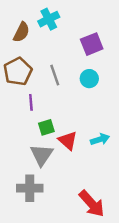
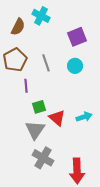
cyan cross: (49, 19) -> (41, 16), turned -36
gray cross: (30, 188) -> (43, 158), moved, turned 30
red arrow: (92, 204) -> (77, 171), turned 40

